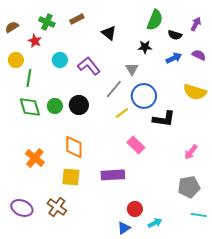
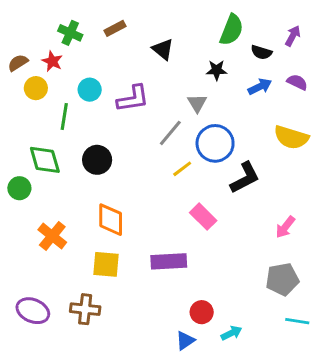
brown semicircle: (12, 27) -> (18, 63), moved
yellow circle: (16, 60) -> (36, 88), moved
purple L-shape: (89, 66) -> (133, 99), turned 120
green line: (29, 78) -> (64, 117), moved
black circle: (79, 105) -> (97, 160), moved
green circle: (55, 106) -> (19, 188), moved
black L-shape: (164, 119) -> (245, 178), turned -35
brown cross: (57, 207) -> (85, 309), turned -30

